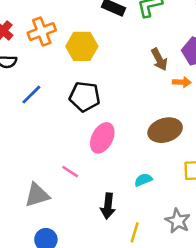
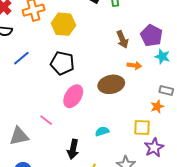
orange arrow: (182, 82) -> (134, 65), moved
brown ellipse: (165, 130) -> (111, 84), moved

